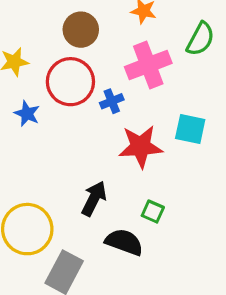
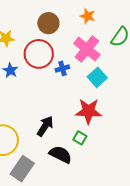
pink cross: (148, 65) -> (87, 49), turned -36
cyan square: (190, 129) -> (97, 77), moved, turned 30
red star: (141, 147) -> (88, 111), moved

